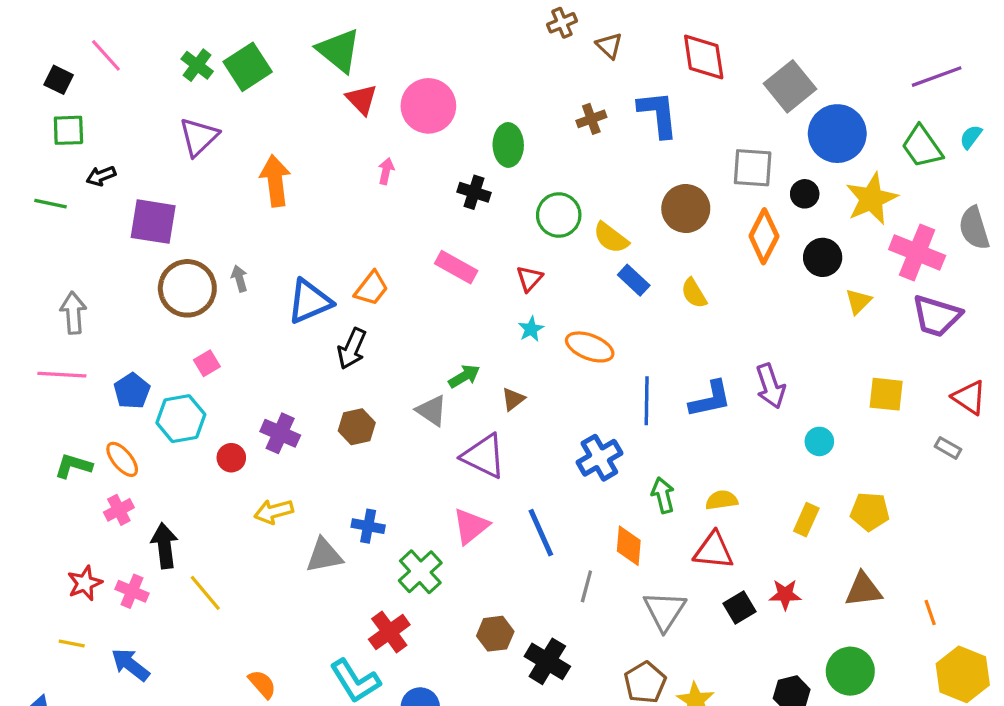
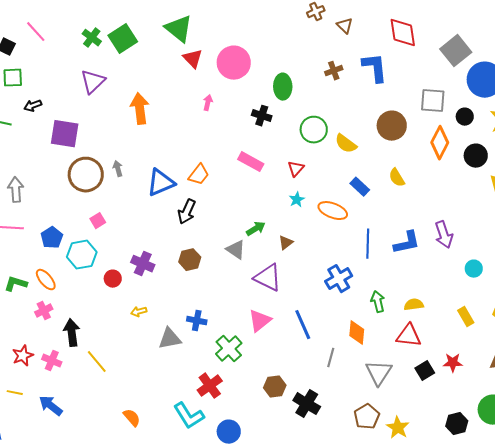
blue rectangle: (634, 280) -> (360, 187), moved
yellow arrow: (274, 511) -> (139, 312), size x0.7
yellow rectangle: (806, 520) -> (466, 317), turned -54

